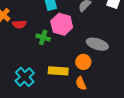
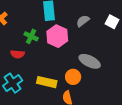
red semicircle: (19, 24) -> (17, 54), moved
green cross: (43, 37) -> (31, 36), moved

